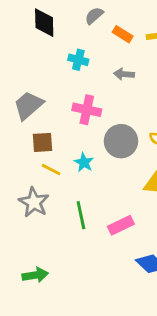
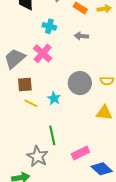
pink cross: (87, 110) -> (43, 53), moved, turned 30
gray star: (34, 202) -> (37, 156), moved
pink rectangle: (121, 225) -> (80, 153), moved

